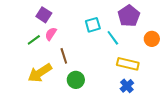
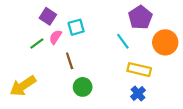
cyan square: (93, 25) -> (76, 27), moved
orange circle: (152, 39) -> (165, 42), size x1.5
yellow arrow: (40, 73) -> (23, 86), moved

